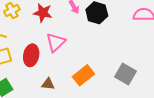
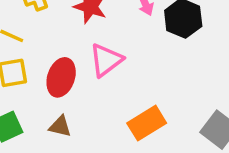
brown triangle: (48, 84) -> (60, 126), moved

